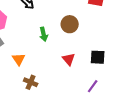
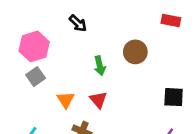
red triangle: (69, 59) -> (98, 100), moved

